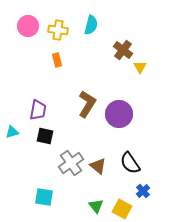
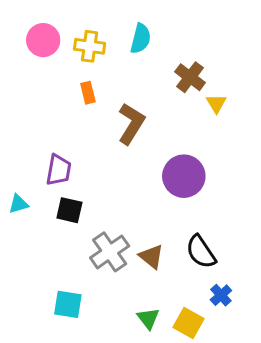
brown L-shape: (87, 104) -> (131, 124), moved

